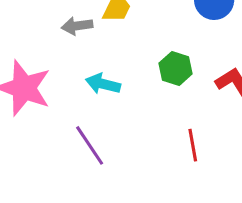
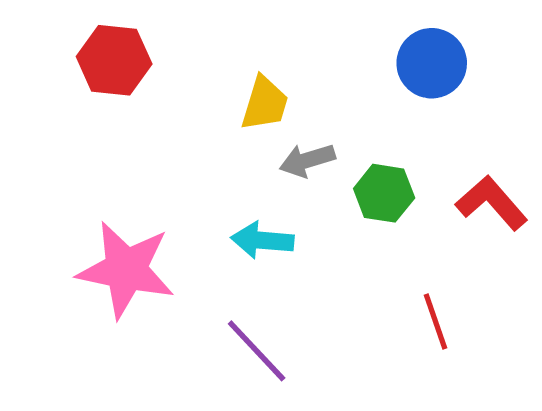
gray arrow: (77, 26) -> (307, 160), moved

